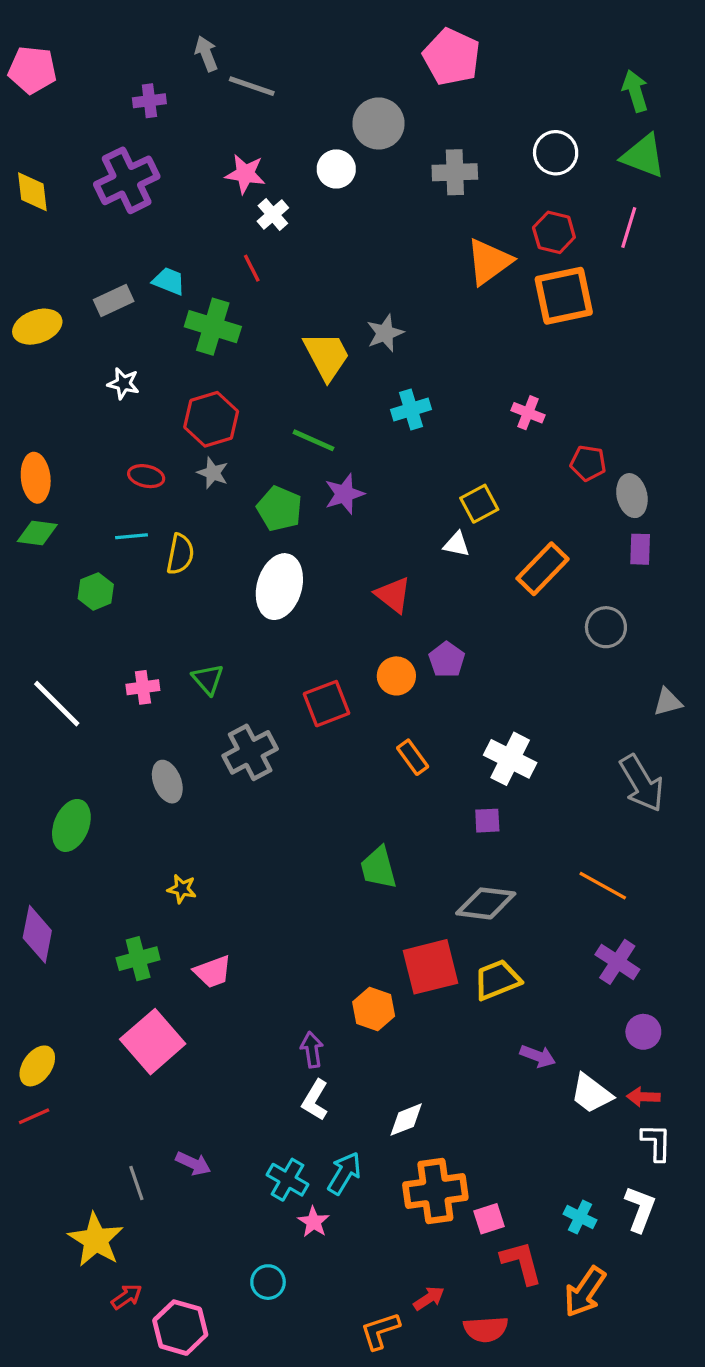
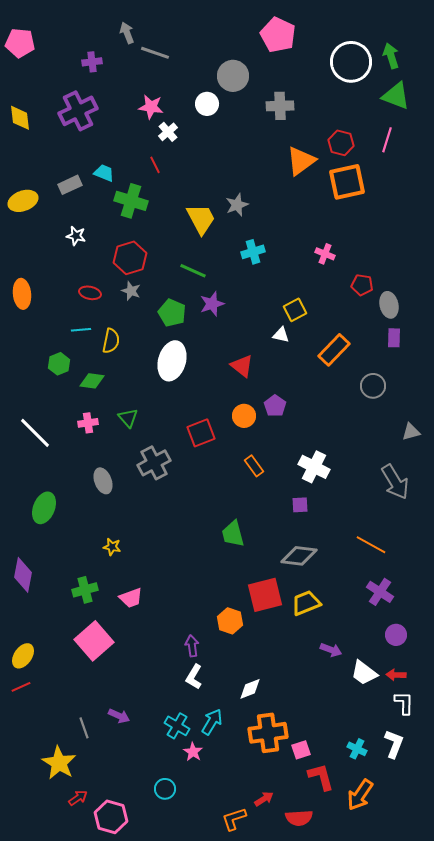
white circle: (556, 153) -> (351, 62), moved, size x1.5
green diamond: (37, 533) -> (92, 381), moved

